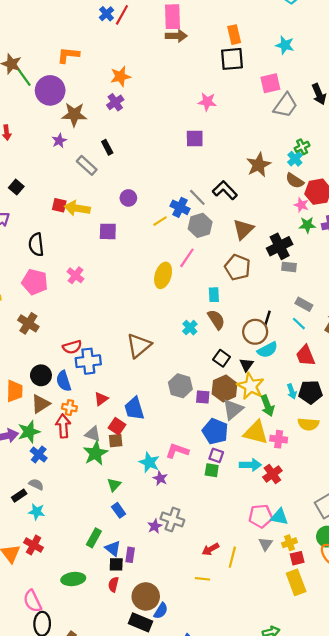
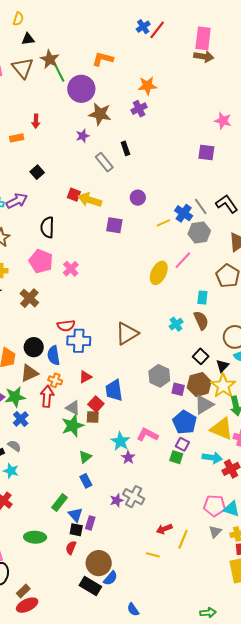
pink cross: (75, 275) -> (71, 269), moved

